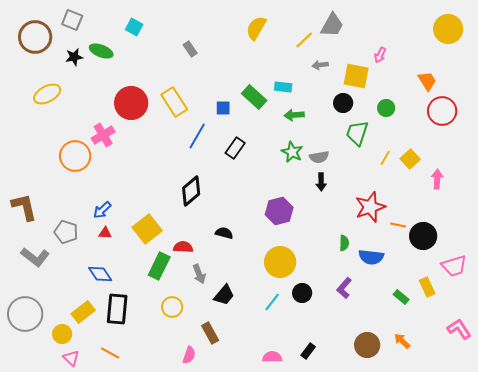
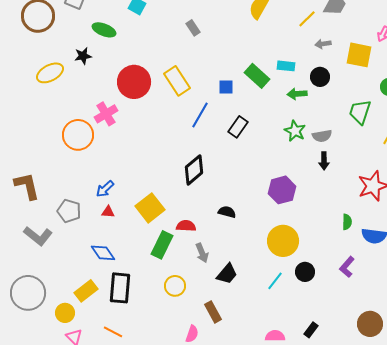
black star: (74, 57) -> (83, 56), moved
black circle: (343, 103) -> (320, 77), moved

